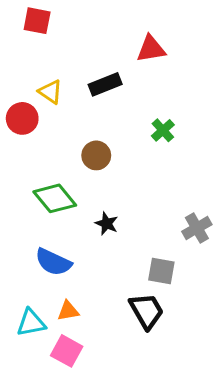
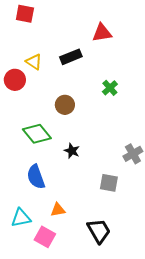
blue semicircle: (53, 262) -> (36, 177), turned 45
orange triangle: (68, 311) -> (58, 210), moved
black trapezoid: (147, 311) -> (99, 231), moved

